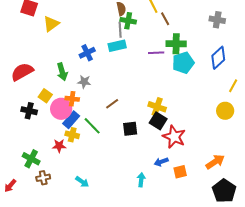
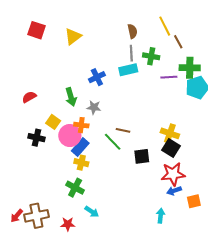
green cross: (128, 21) -> (151, 56), moved
yellow triangle: (51, 24) -> (73, 36), moved
red semicircle: (22, 72) -> (29, 97), size x0.6
brown line: (112, 104) -> (123, 130), turned 48
green line: (92, 126) -> (113, 142), moved
red star: (174, 137) -> (173, 174), moved, turned -30
red star: (59, 146) -> (68, 224), moved
green cross: (31, 159) -> (75, 188), moved
brown cross: (43, 178) -> (36, 216), moved, size x1.6
cyan arrow: (141, 180) -> (161, 216), moved

